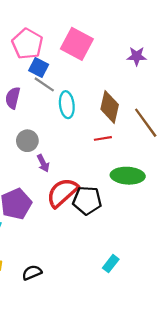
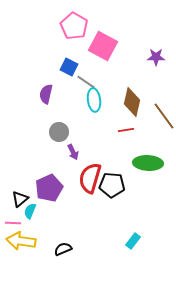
pink pentagon: (27, 44) -> (74, 26), moved
gray line: (44, 84) -> (86, 82), moved
red semicircle: (62, 193) -> (90, 178), turned -32

